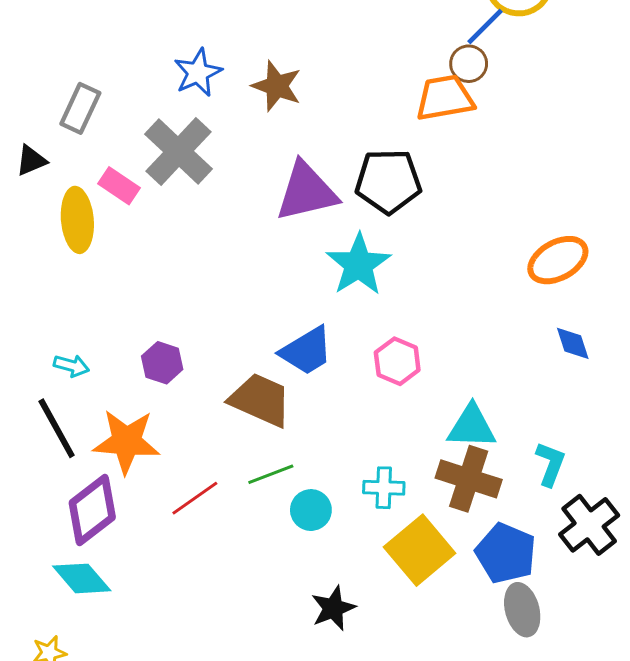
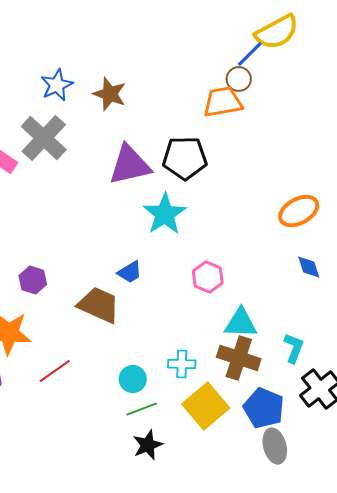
blue trapezoid: (306, 351) -> (130, 272), size x0.7
pink hexagon: (397, 361) -> (208, 277), moved
green line: (271, 474) -> (142, 409), moved

